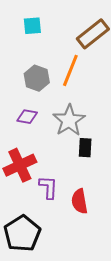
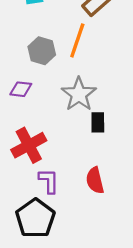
purple diamond: (27, 117) -> (21, 89), moved
purple L-shape: (48, 187) -> (49, 181), moved

